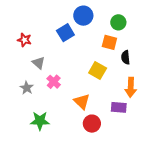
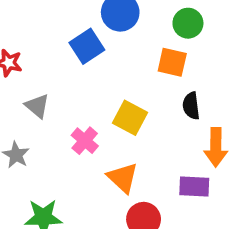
black semicircle: (126, 57) -> (191, 106), moved
yellow square: (98, 70) -> (130, 118), moved
pink cross: (54, 82) -> (85, 141), moved

